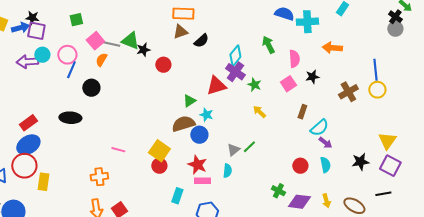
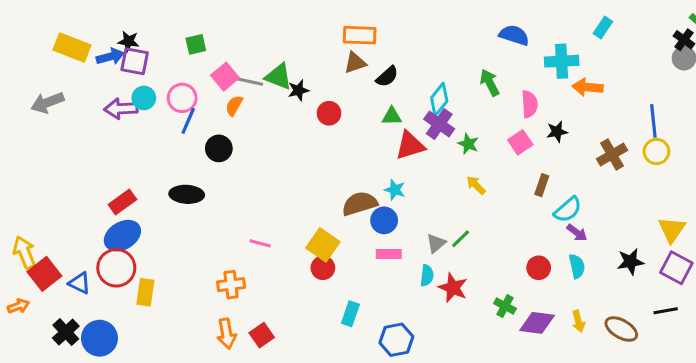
cyan cross: (307, 22) -> (562, 61), moved
green triangle: (189, 101) -> (392, 116), moved, turned 32
red star: (197, 165) -> (453, 288), moved
pink rectangle: (202, 181) -> (389, 254), moved

